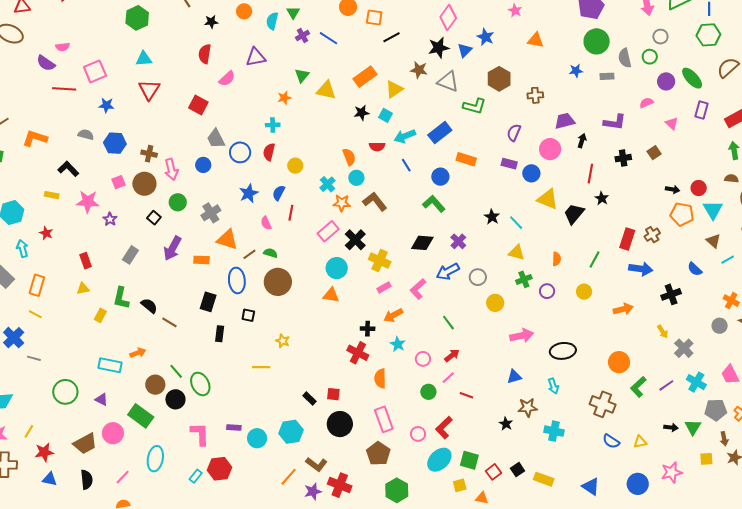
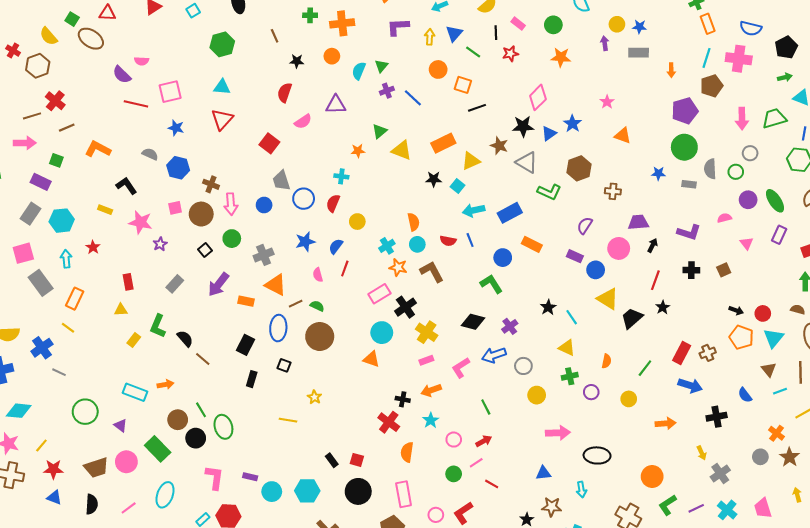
red semicircle: (377, 146) -> (448, 241), moved

